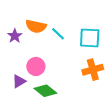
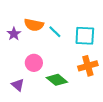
purple triangle: (19, 81) -> (18, 85), moved, turned -48
green diamond: (45, 91) -> (57, 80), moved

